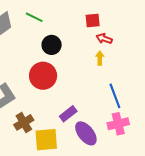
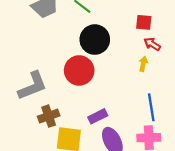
black circle: (52, 45) -> (95, 40), size x1.4

